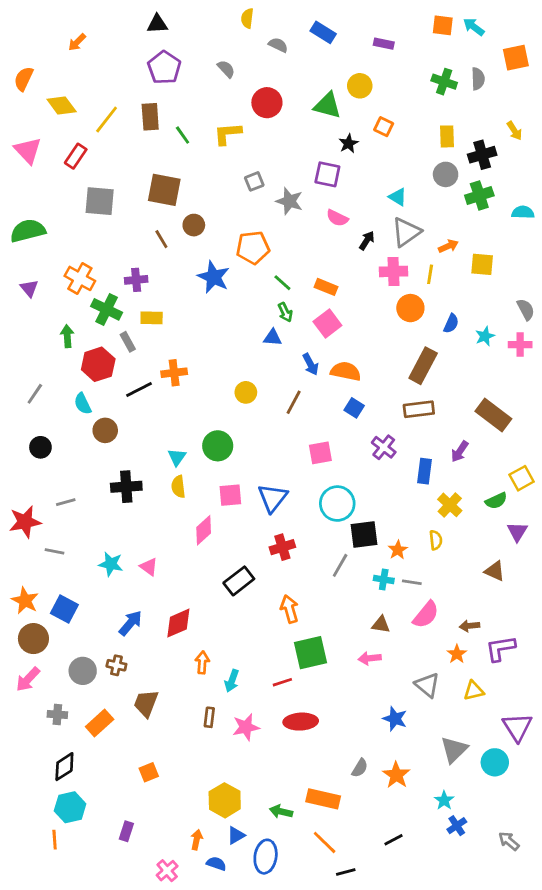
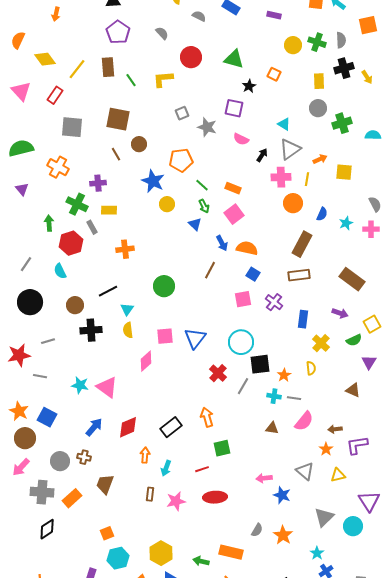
orange arrow: (77, 42) -> (56, 14), turned -32
yellow circle: (360, 86) -> (293, 45), moved
black cross: (482, 155) -> (344, 68), moved
orange cross: (80, 278) -> (58, 167), moved
blue triangle: (273, 338) -> (195, 224), turned 40
black line: (139, 390) -> (108, 291), moved
yellow circle: (246, 392) -> (167, 204), moved
brown circle: (105, 430) -> (75, 305), moved
green circle: (218, 446) -> (164, 286), moved
black circle: (40, 447) -> (30, 302), size x1.6
purple arrow: (460, 451) -> (340, 313), moved, turned -105
pink square: (320, 453) -> (243, 299), moved
red cross: (282, 547) -> (218, 373), moved, turned -30
pink triangle: (149, 567) -> (107, 387), size x1.6
black rectangle: (239, 581) -> (171, 427), moved
green square: (311, 653) -> (222, 448), size x0.7
pink arrow: (370, 658) -> (264, 478), moved
gray cross: (57, 714) -> (42, 492), size x1.6
cyan hexagon: (70, 807) -> (118, 558), moved

